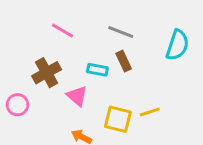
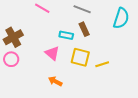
brown cross: (47, 73) -> (13, 37), moved
yellow square: (118, 119) -> (80, 57), moved

